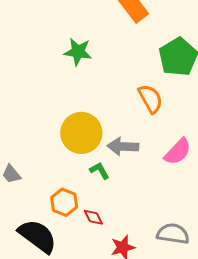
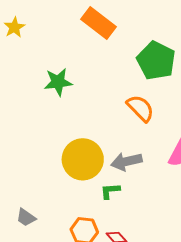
green L-shape: (100, 171) -> (110, 191), turned -50

